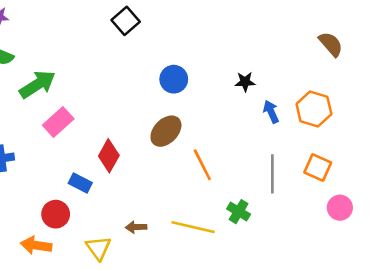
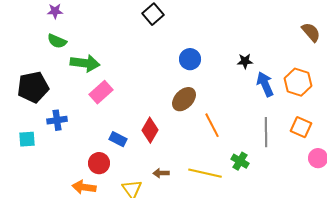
green arrow: (37, 84) -> (85, 63), turned 40
blue arrow: (271, 112) -> (265, 84), size x1.4
red diamond: (109, 156) -> (150, 130), moved

